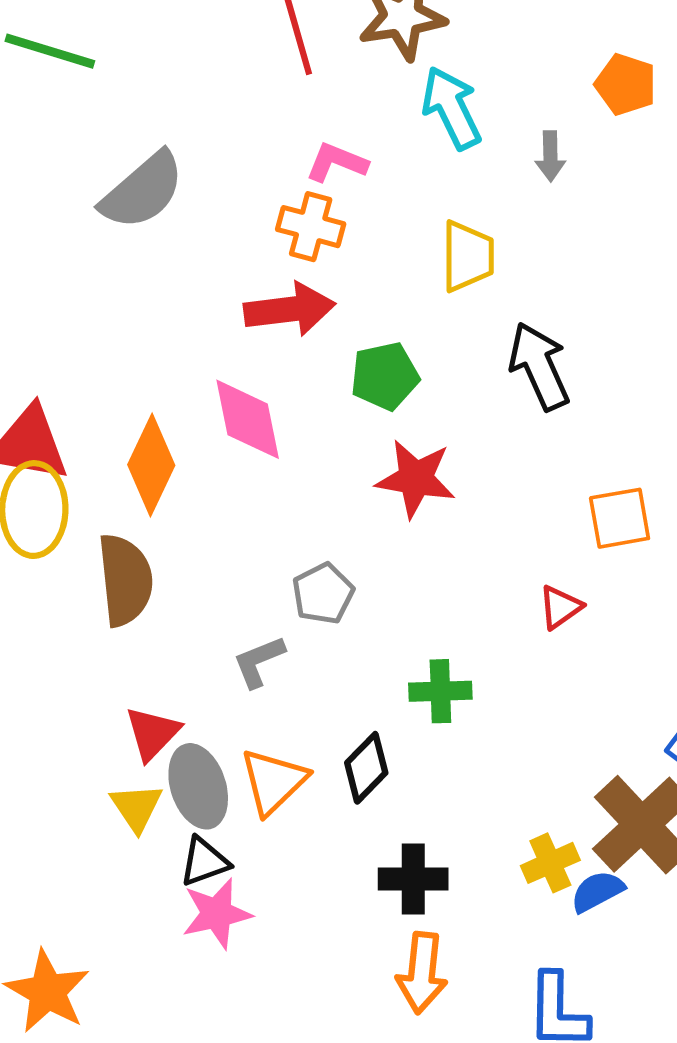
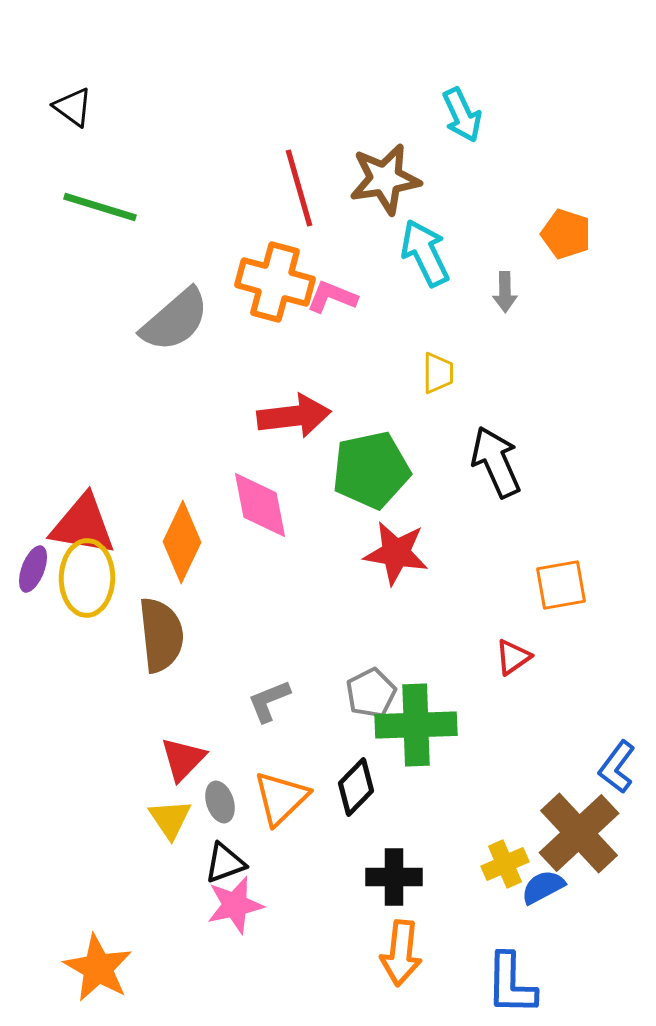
orange cross: (311, 227) -> (275, 282), moved, size x1.4
yellow trapezoid: (468, 256) -> (438, 373), size x0.7
green pentagon: (385, 376) -> (371, 470), size x1.4
gray pentagon: (323, 594) -> (371, 693), moved
green cross: (440, 691) -> (416, 725), size x1.6
gray ellipse: (198, 786) -> (220, 802), size x0.6

